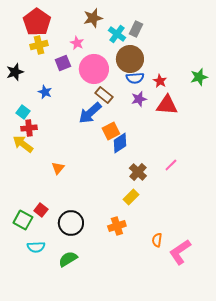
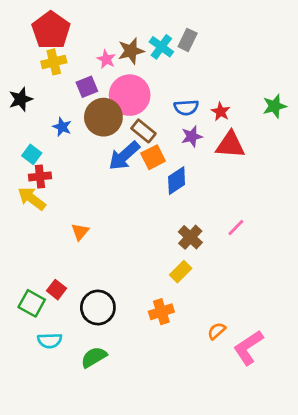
brown star: (93, 18) -> (131, 51), moved
brown circle: (130, 59) -> (103, 117), moved
orange square: (111, 131) -> (153, 157), moved
blue diamond: (120, 143) -> (177, 181), moved
orange semicircle: (157, 240) -> (217, 331), turned 40

